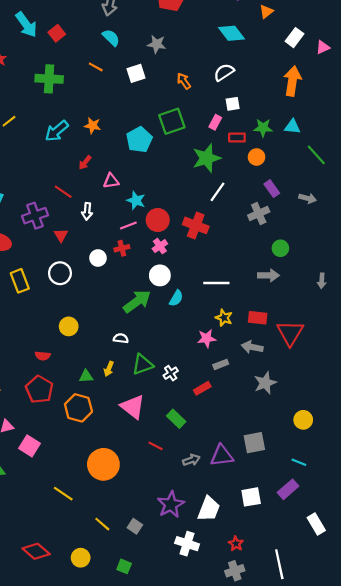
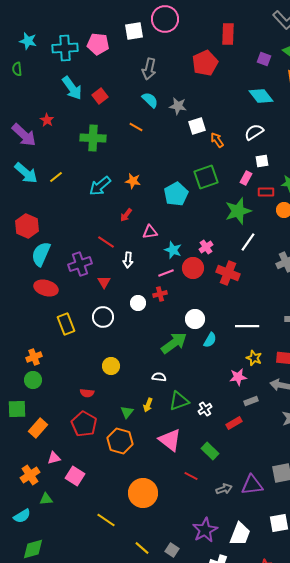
gray star: (157, 44) -> (178, 106), moved
white square: (136, 73) -> (197, 126), moved
pink cross: (160, 246) -> (206, 247), moved
green triangle: (86, 376) -> (127, 412), turned -48

